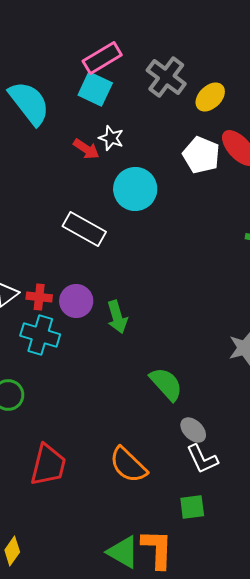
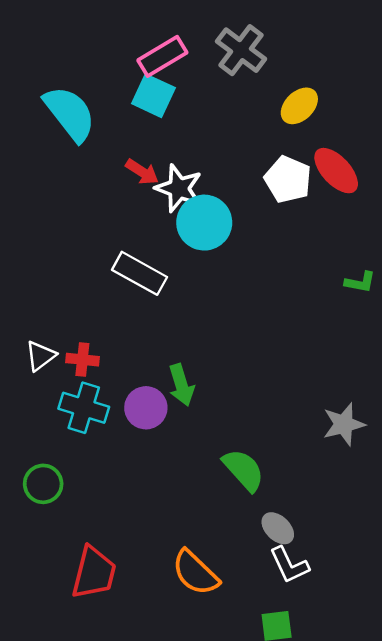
gray cross: (166, 77) -> (241, 50), moved
white star: (111, 138) -> (179, 188), moved, size x1.5
purple circle: (76, 301) -> (146, 408), moved

